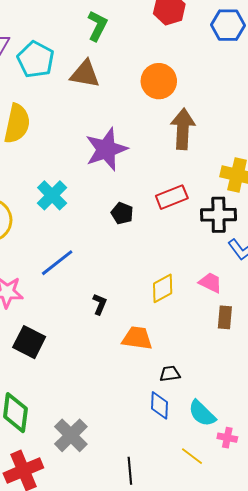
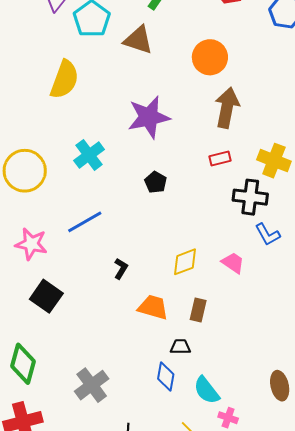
red rectangle: (172, 197) -> (220, 158), moved, size x0.7
brown rectangle: (225, 317) -> (198, 310), moved
gray cross: (71, 435) -> (92, 385), moved

